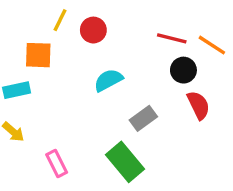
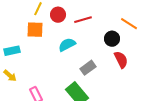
red line: (172, 38) -> (83, 20), moved, turned -30
orange square: (38, 55) -> (35, 30), moved

